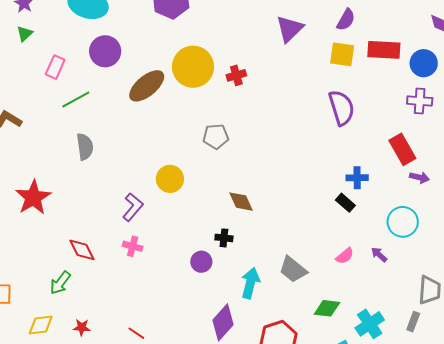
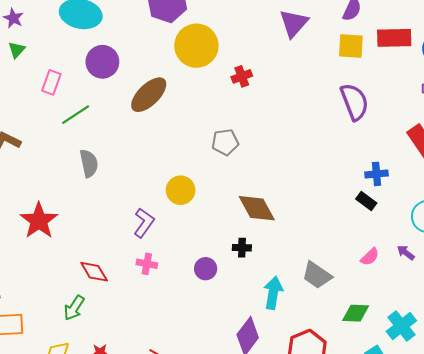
yellow circle: (193, 67) -> (196, 46), moved
brown diamond: (241, 202) -> (257, 208), size x1.4
purple circle: (201, 262) -> (206, 269), moved

